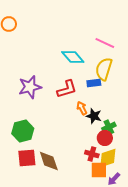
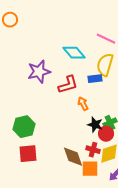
purple star: (30, 87) -> (39, 72), moved
black star: (94, 116) -> (95, 125), moved
brown diamond: (49, 161) -> (73, 157), moved
orange square: (99, 170) -> (90, 169), moved

